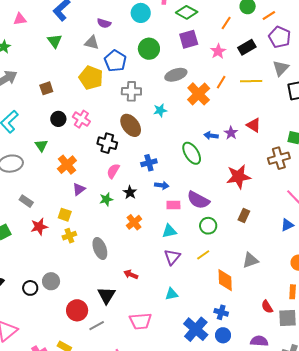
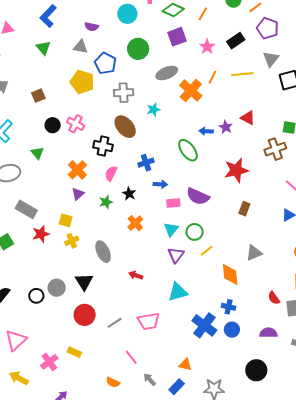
orange line: (226, 23) -> (203, 14), moved
orange cross: (67, 165) -> (77, 170), moved
gray rectangle: (26, 201) -> (26, 209), size x1.5
green circle: (208, 226) -> (195, 232), moved
cyan triangle: (169, 231) -> (171, 229), turned -35
cyan triangle: (172, 294) -> (178, 292), size x1.5
black triangle: (107, 295) -> (84, 282), moved
gray line: (97, 326) -> (115, 323), moved

